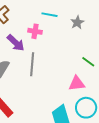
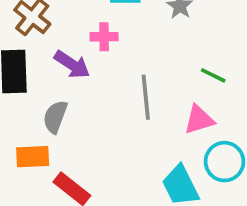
gray line: (32, 64) -> (146, 97), moved

